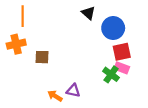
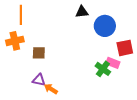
black triangle: (88, 13) -> (82, 12), turned -48
red square: (122, 52) -> (125, 48), moved
purple triangle: (73, 91) -> (39, 80), moved

